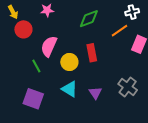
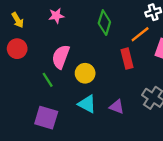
green diamond: (89, 19) -> (104, 23), turned -50
red circle: (23, 29) -> (17, 49), moved
red rectangle: (92, 53) -> (127, 59), moved
purple triangle: (95, 93) -> (117, 107), turned -32

